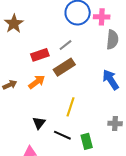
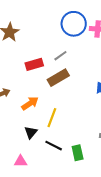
orange arrow: (37, 82) -> (30, 103), moved
yellow line: (70, 107) -> (52, 118), moved

